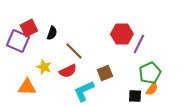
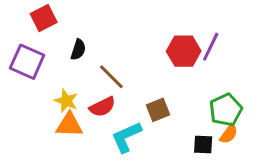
red square: (29, 28) -> (44, 18), moved
purple line: (139, 44) -> (211, 47), moved
orange triangle: (27, 87) -> (69, 125), moved

